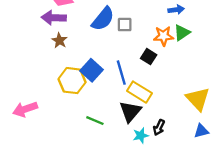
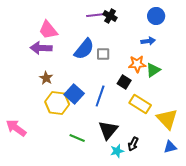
green triangle: (182, 33) -> (153, 70), moved
brown star: (59, 41) -> (46, 78), moved
blue line: (121, 73) -> (100, 96), turned 35
yellow rectangle: (139, 92) -> (140, 104), moved
pink arrow: (25, 109) -> (16, 128), turned 55

